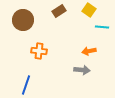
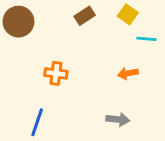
brown circle: (23, 20) -> (18, 22), moved
gray arrow: (82, 70) -> (118, 119), moved

